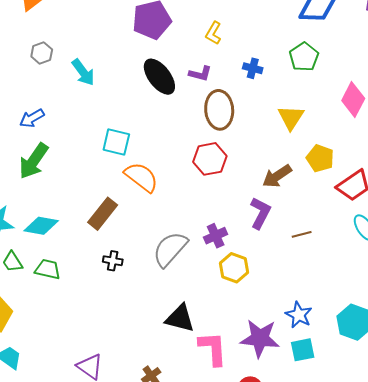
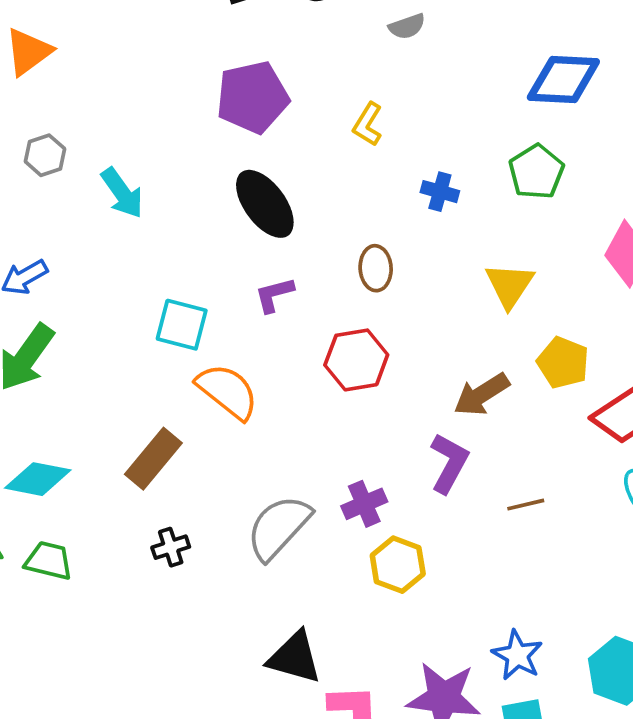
purple L-shape: (200, 74) -> (274, 295), moved, turned 150
brown ellipse: (219, 110) -> (376, 268), size x0.6
black cross: (113, 261) -> (171, 547), turned -30

